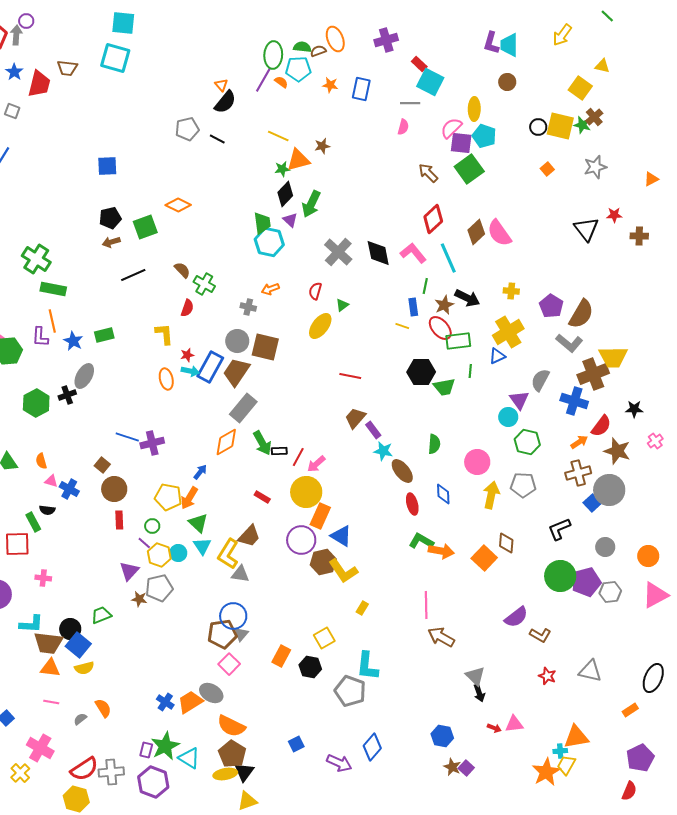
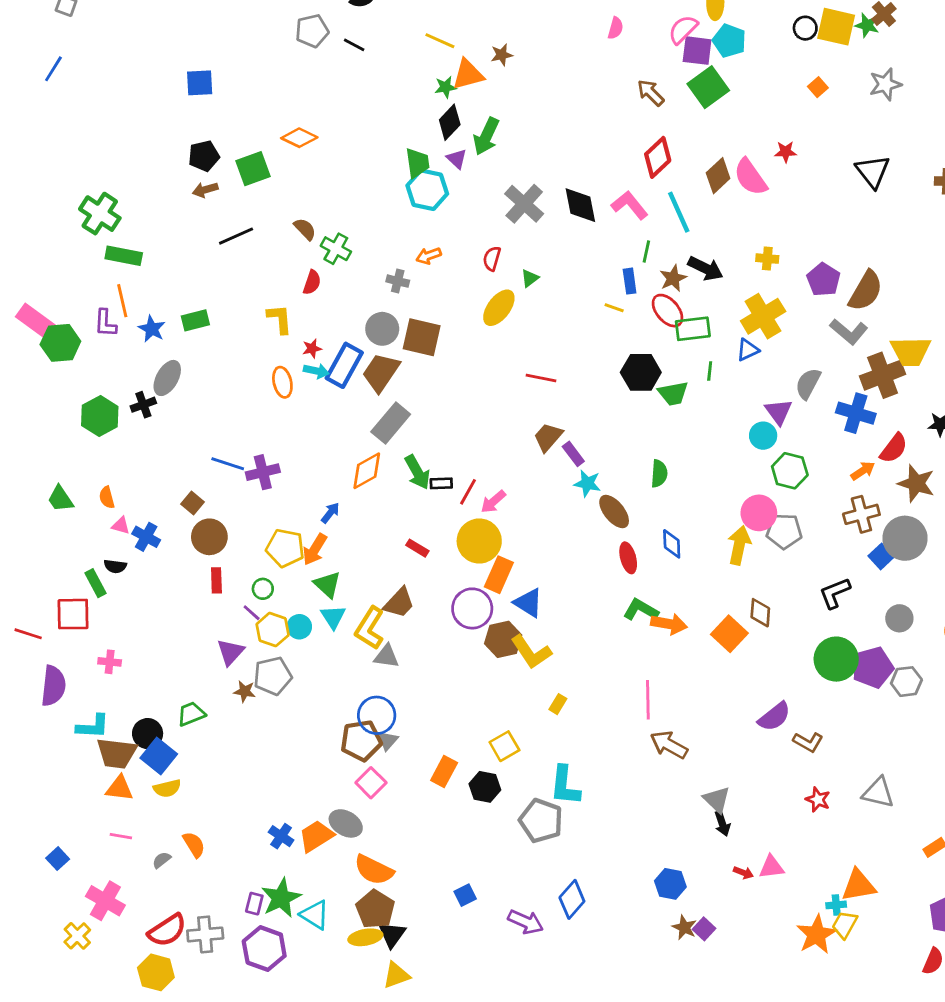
red star: (614, 215) -> (786, 152), moved
pink circle: (477, 462) -> (759, 513), moved

